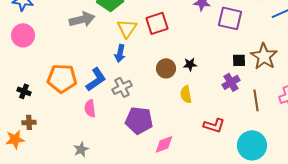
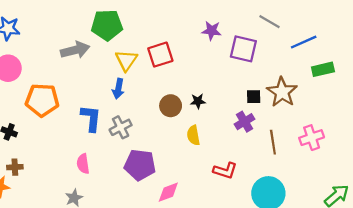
orange pentagon: (62, 78) -> (42, 100), moved
blue L-shape: (96, 79) -> (91, 118), turned -50
pink semicircle: (90, 108) -> (83, 164), moved

